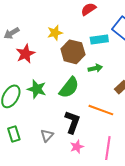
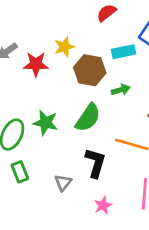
red star: (25, 54) -> (36, 64), moved, turned 30
green rectangle: (14, 134) -> (20, 172), moved
pink star: (77, 147) -> (103, 205), moved

